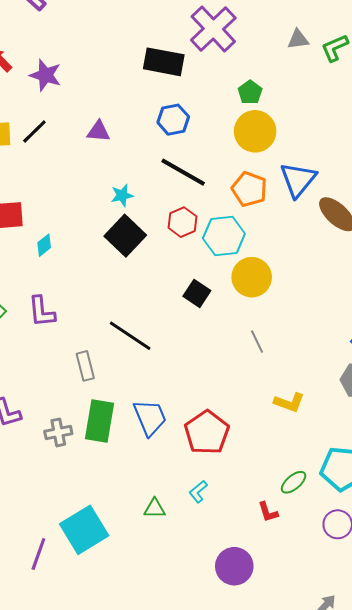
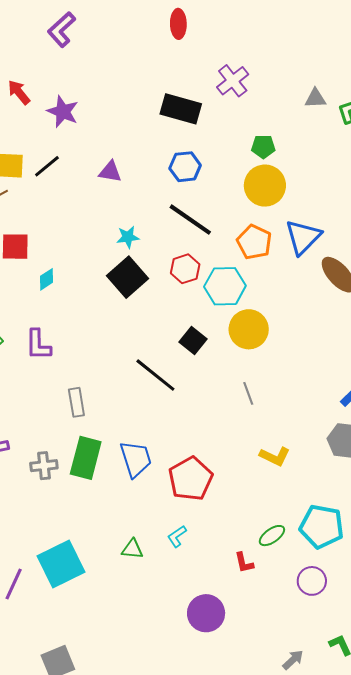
purple cross: (213, 29) -> (233, 81), size x0.7
green pentagon: (250, 92) -> (263, 147), turned 30
black line: (130, 336) -> (155, 375), moved

